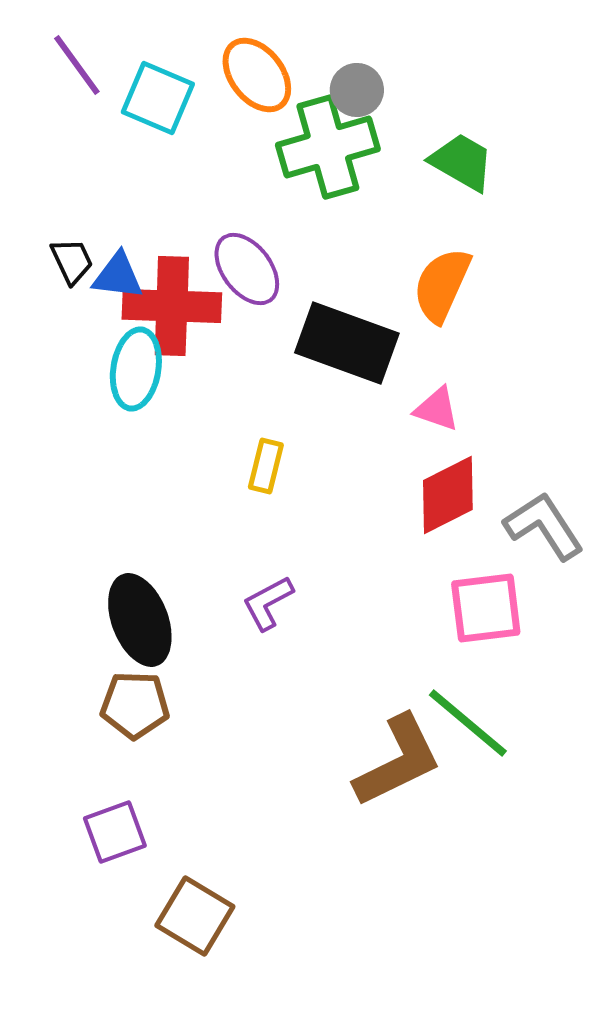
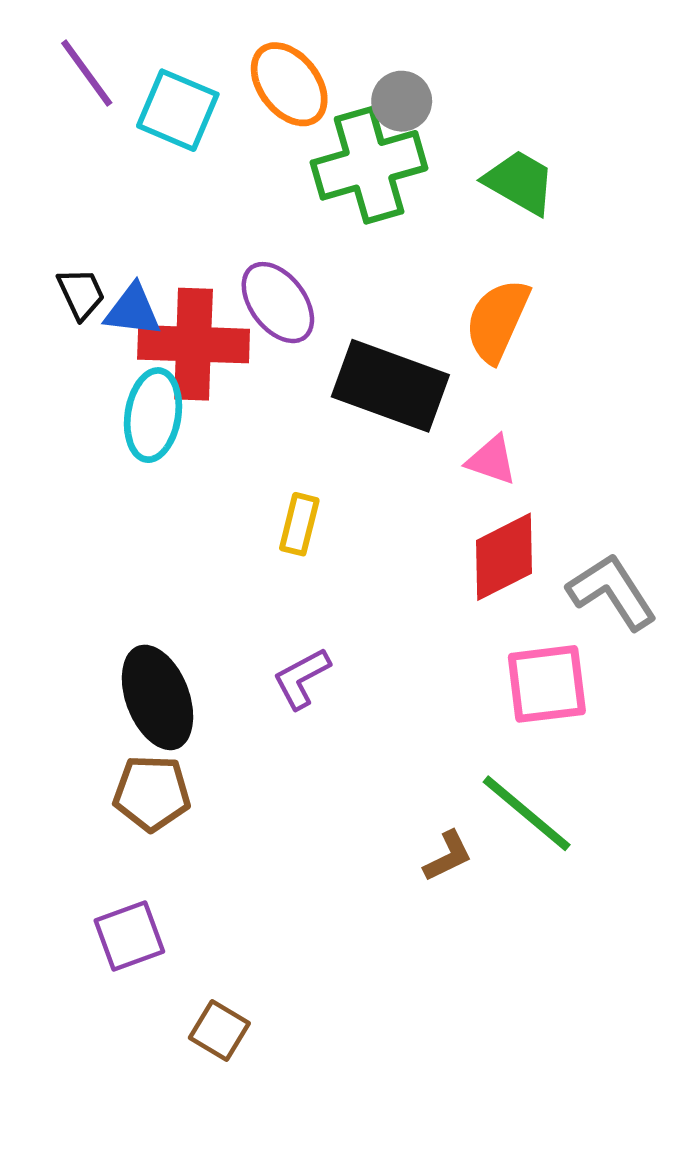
brown L-shape: (398, 761) -> (448, 856), size x0.5
brown square: (195, 916) -> (219, 1030), size x0.7

